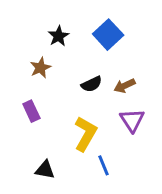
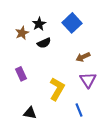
brown star: (40, 68) -> (22, 33), moved
black semicircle: (92, 84) -> (44, 43), moved
blue line: (104, 165) -> (79, 110), moved

